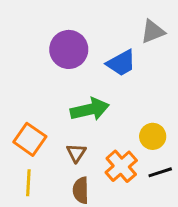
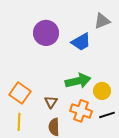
green arrow: (90, 109) -> (78, 81), moved
orange cross: (121, 166) -> (81, 111), turned -30

